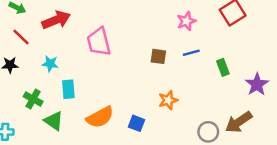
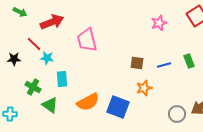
red line: (21, 37) -> (34, 44), moved
blue line: (191, 53) -> (164, 65), moved
brown square: (158, 56) -> (137, 63), moved
blue square: (136, 123) -> (118, 107), size x1.6

